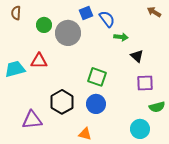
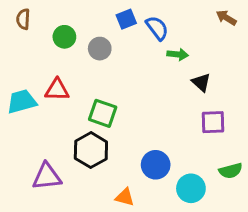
gray circle: (68, 33) -> (100, 49), size x0.6
green square: (97, 77) -> (103, 113), moved
blue circle: (96, 104) -> (156, 165), moved
green semicircle: (157, 107) -> (231, 171), moved
cyan circle: (140, 129) -> (191, 188), moved

